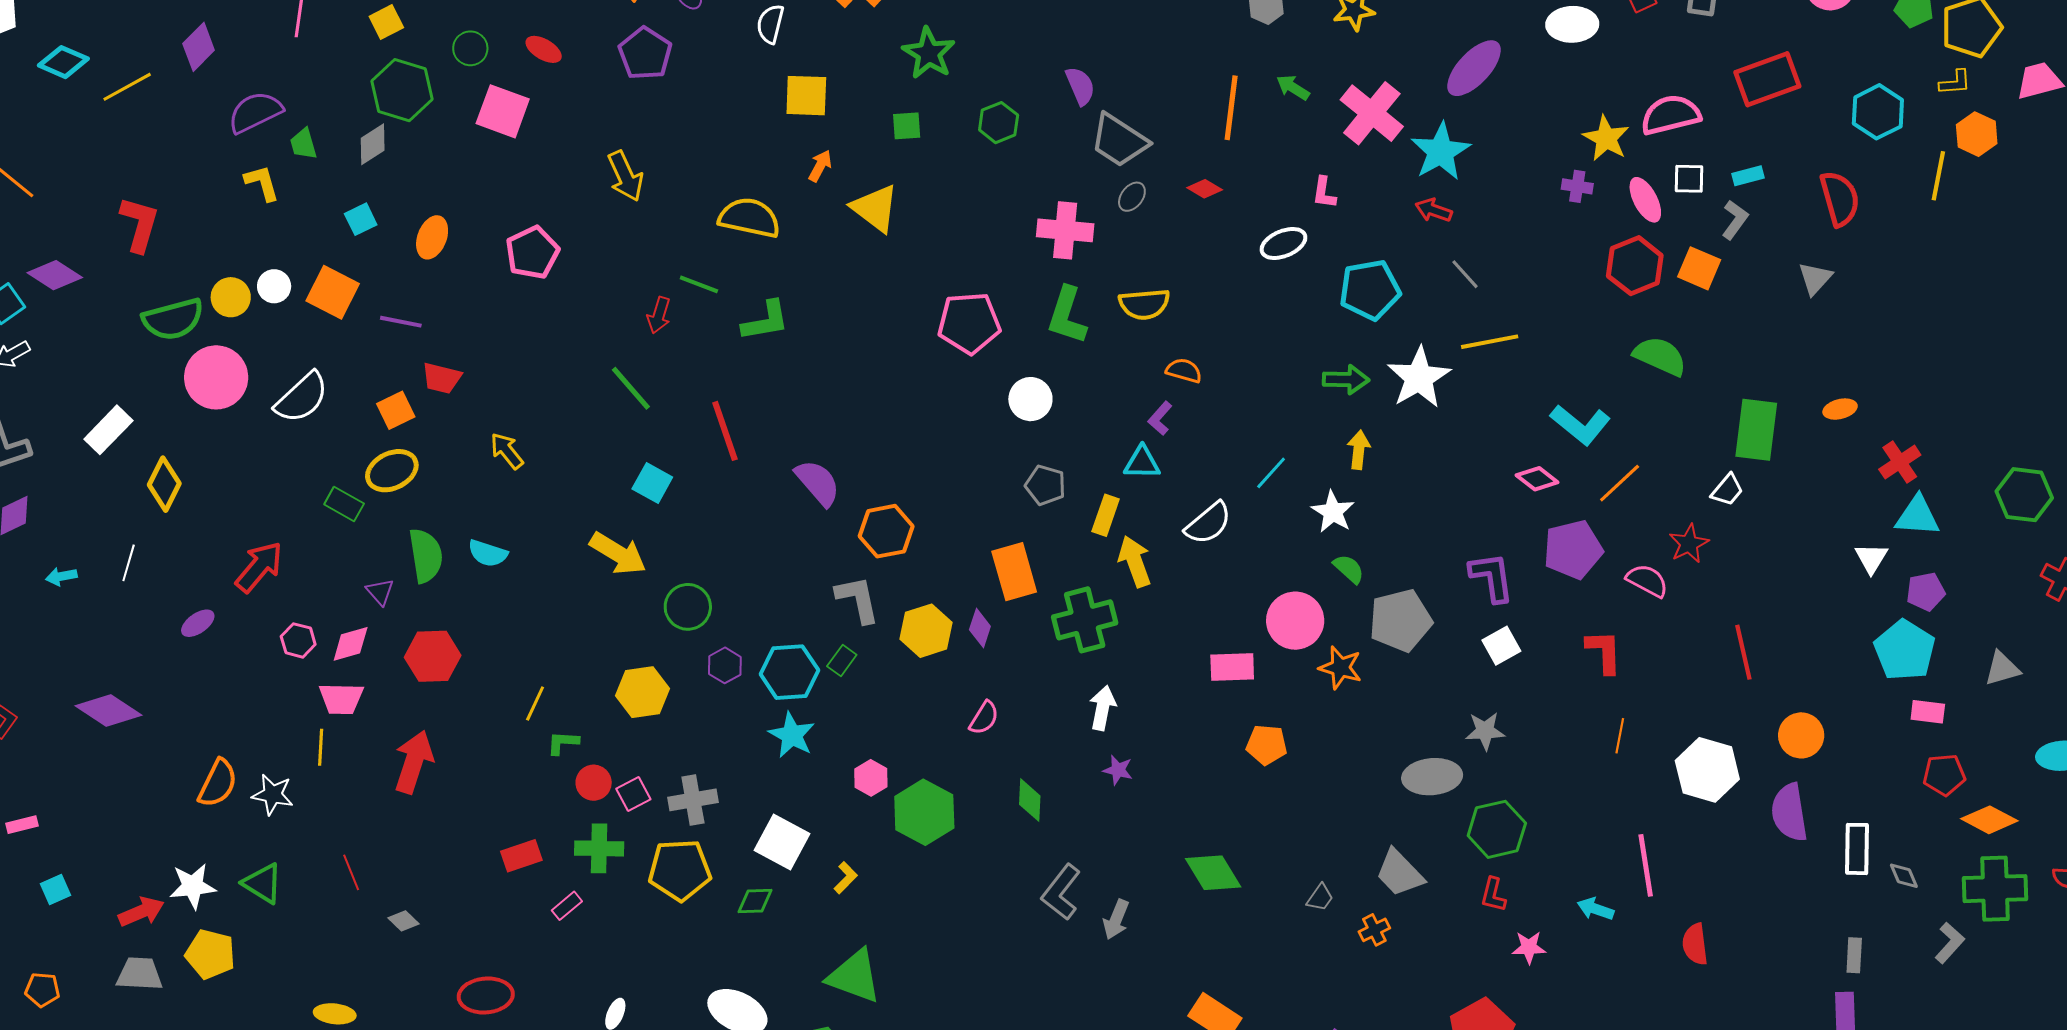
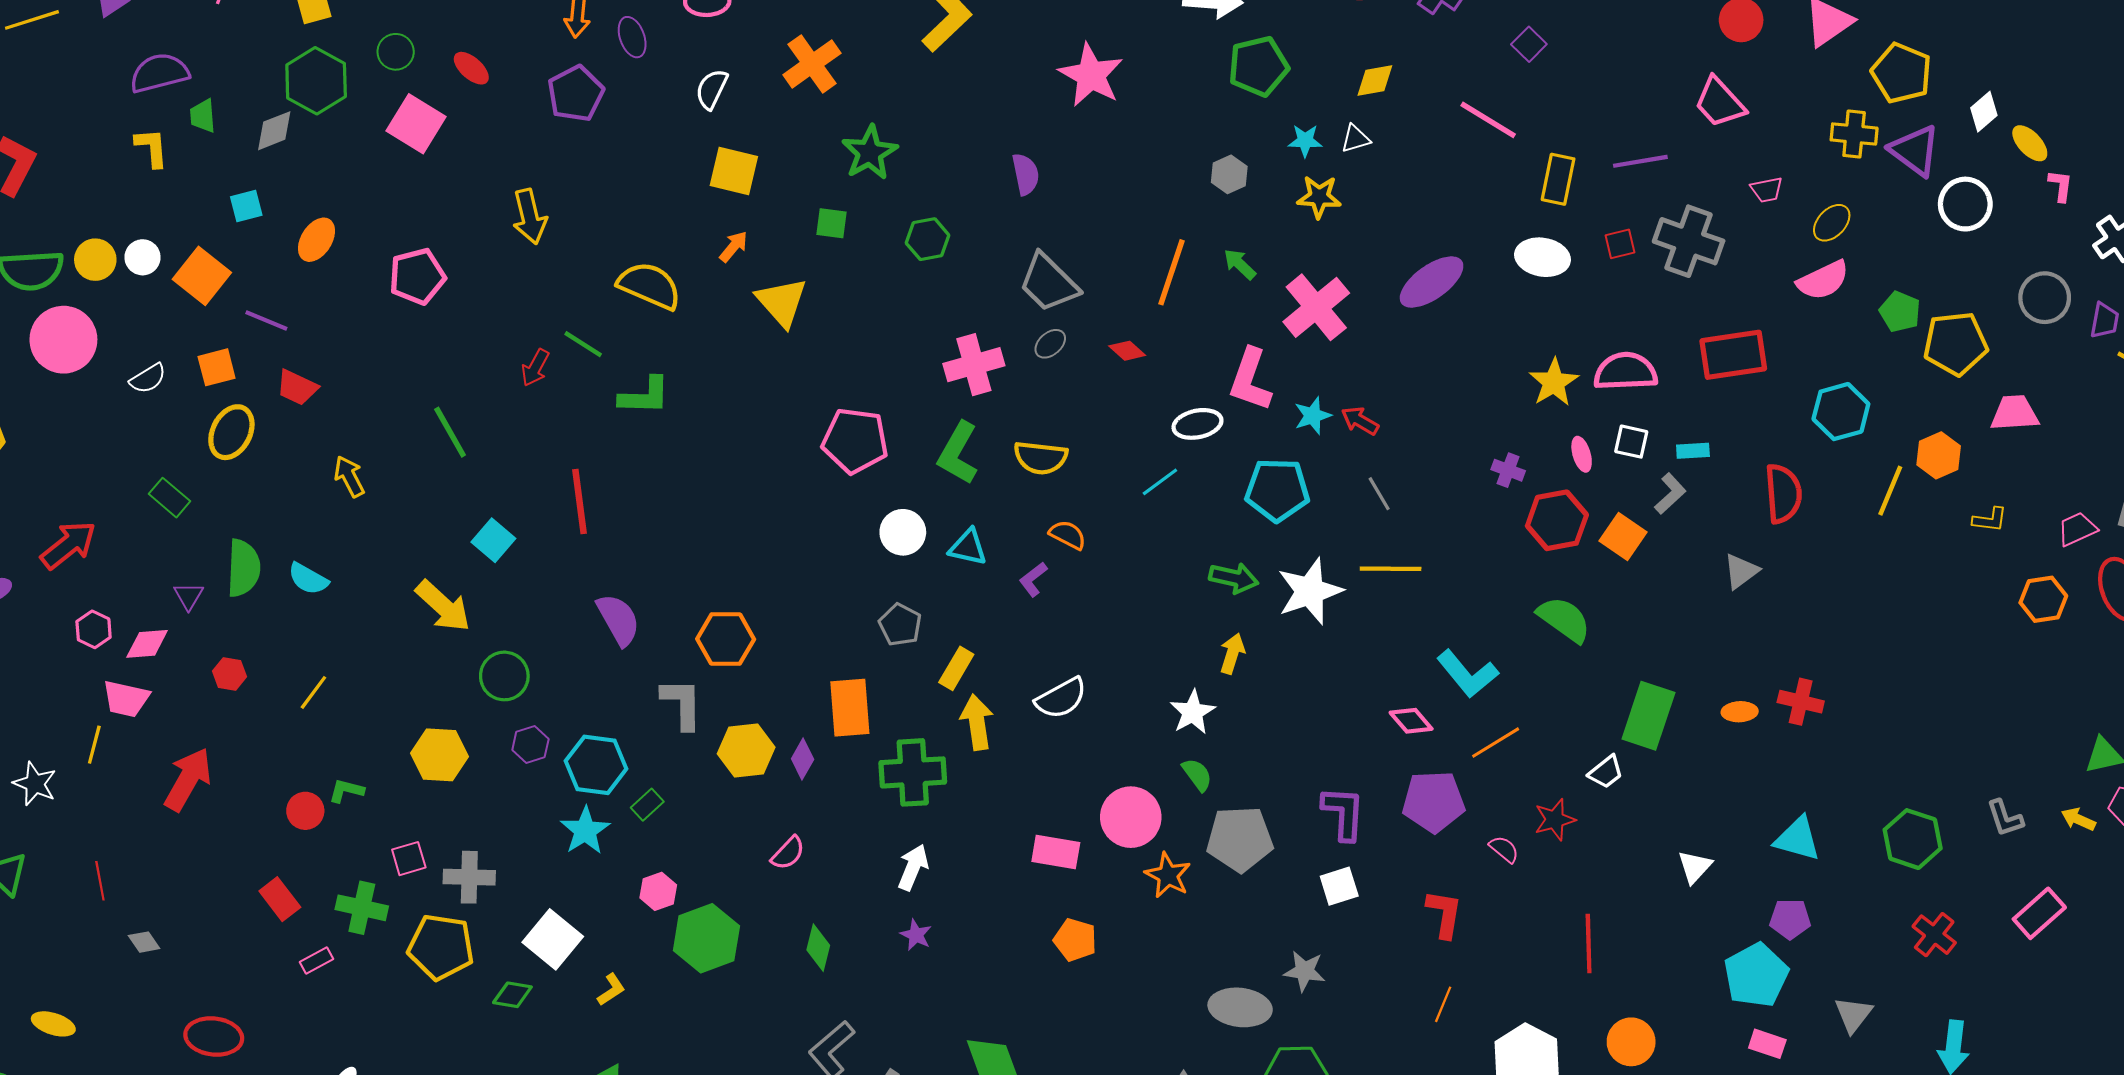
yellow L-shape: (1955, 82) -> (1990, 520), moved
purple semicircle: (1080, 86) -> (1026, 174), moved
cyan star: (1441, 152) -> (1313, 416), moved, size x0.6
purple cross: (1577, 186) -> (1508, 470), moved
pink L-shape: (1324, 193) -> (1250, 380), size x1.8
pink ellipse: (1645, 200) -> (1582, 454), size x0.7
pink cross: (1065, 230) -> (974, 365), turned -32
green line: (631, 388) -> (450, 432), moved
white semicircle: (302, 398) -> (148, 379), size x0.6
orange square: (396, 410) -> (217, 367), moved
red cross: (1900, 462) -> (1801, 702), moved, turned 36
cyan triangle: (1142, 463) -> (968, 547), moved
yellow ellipse: (392, 471) -> (231, 432), moved, turned -48
cyan line: (1271, 473) -> (1160, 482), moved
purple semicircle: (818, 483) -> (618, 620), moved
white triangle: (1871, 558) -> (1695, 867), moved
pink semicircle: (1647, 581) -> (1504, 849), size x0.7
red hexagon: (433, 656) -> (229, 674), size x0.6
green rectangle: (842, 661) -> (647, 805), moved
gray triangle: (2002, 669) -> (1853, 1015), turned -48
yellow line: (535, 703) -> (313, 692), moved
red circle: (594, 783) -> (305, 811), moved
red rectangle: (521, 856) -> (280, 899), turned 60

